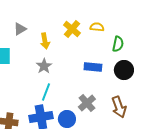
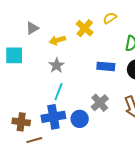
yellow semicircle: (97, 27) -> (110, 18), moved, turned -40
yellow arrow: (45, 41) -> (57, 40), turned 84

